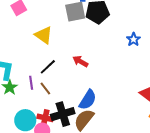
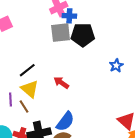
yellow triangle: (44, 35) -> (30, 89), moved
black line: (48, 67) -> (27, 70), moved

